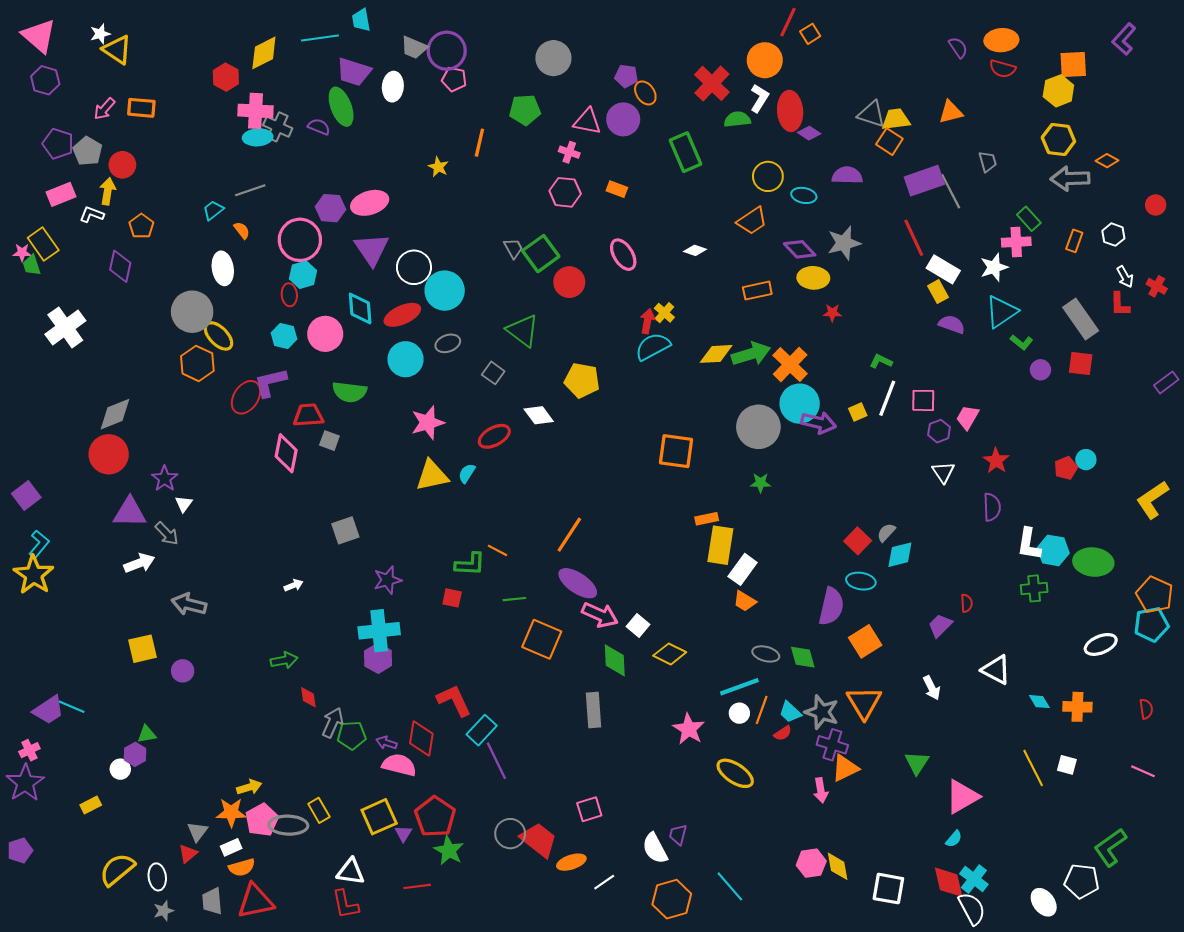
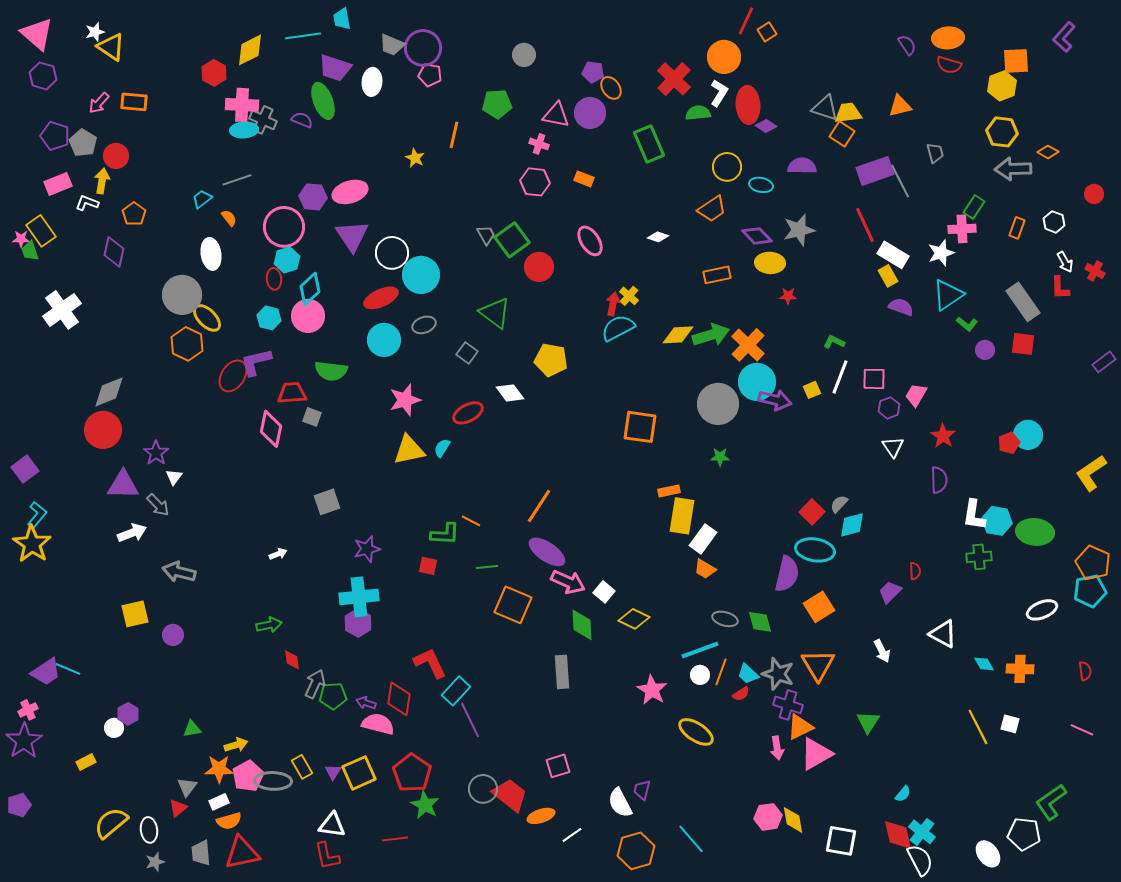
gray circle: (553, 58) -> (524, 55), size x0.7
green rectangle: (1029, 219) -> (974, 207), turned 75
cyan diamond: (360, 308) -> (310, 289), moved, turned 52
cyan circle: (1086, 460) -> (1028, 435), size x1.5
cyan ellipse: (861, 581) -> (815, 550), size x1.4
green triangle: (147, 734) -> (192, 729), moved
pink triangle: (962, 797) -> (816, 754), moved
purple triangle: (403, 834) -> (333, 772), moved

